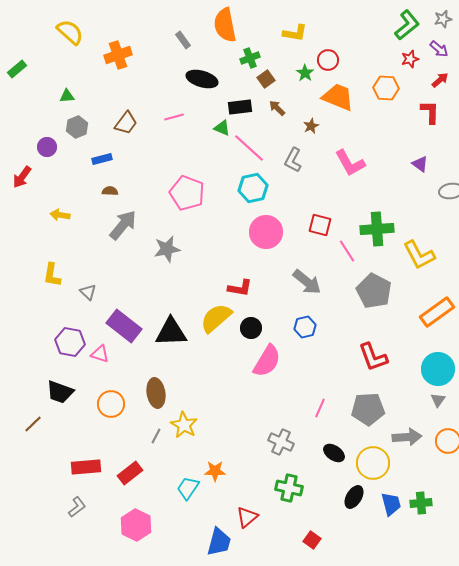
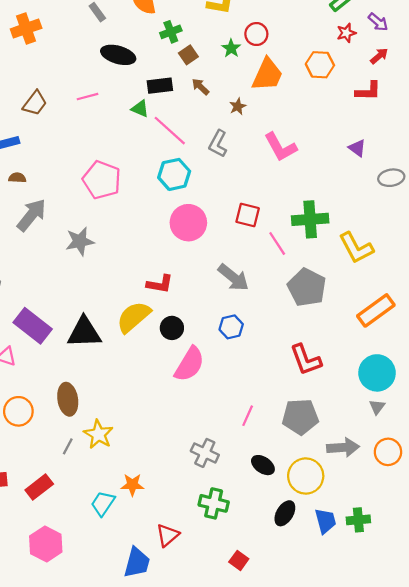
orange trapezoid: (338, 97) -> (267, 75), turned 92
red L-shape: (430, 112) -> (368, 91), turned 90

